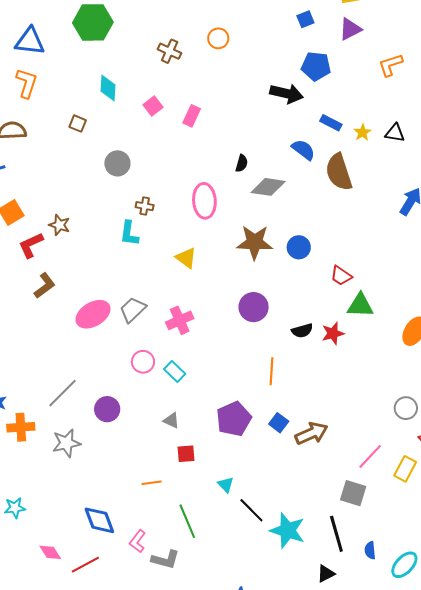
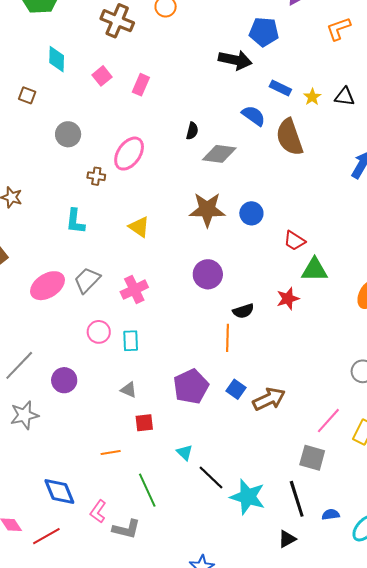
brown cross: (170, 51) -> (117, 21), size x1.4
pink ellipse: (204, 201) -> (129, 154), moved, turned 40
cyan L-shape: (129, 233) -> (75, 221), moved
black semicircle: (302, 331) -> (243, 311), moved
cyan rectangle: (175, 372) -> (131, 341), turned 45
blue semicircle: (370, 550) -> (331, 514), turned 90

